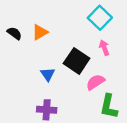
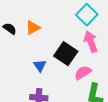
pink arrow: (104, 48) -> (91, 42), size x1.5

